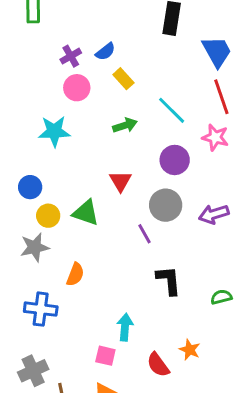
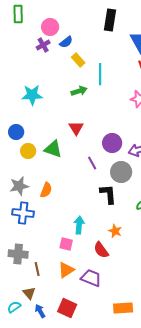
pink circle: (77, 88) -> (50, 27), moved
cyan line: (172, 110) -> (100, 74), moved, turned 45
purple circle: (175, 160) -> (112, 143), moved
gray circle: (166, 205) -> (121, 172), moved
gray star: (35, 247) -> (19, 186), moved
orange star: (190, 350) -> (115, 231), moved
gray cross: (33, 371) -> (18, 254), turned 30

